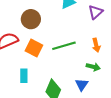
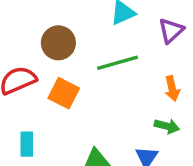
green line: (64, 46) -> (117, 63), moved
cyan rectangle: (24, 76) -> (27, 144), moved

